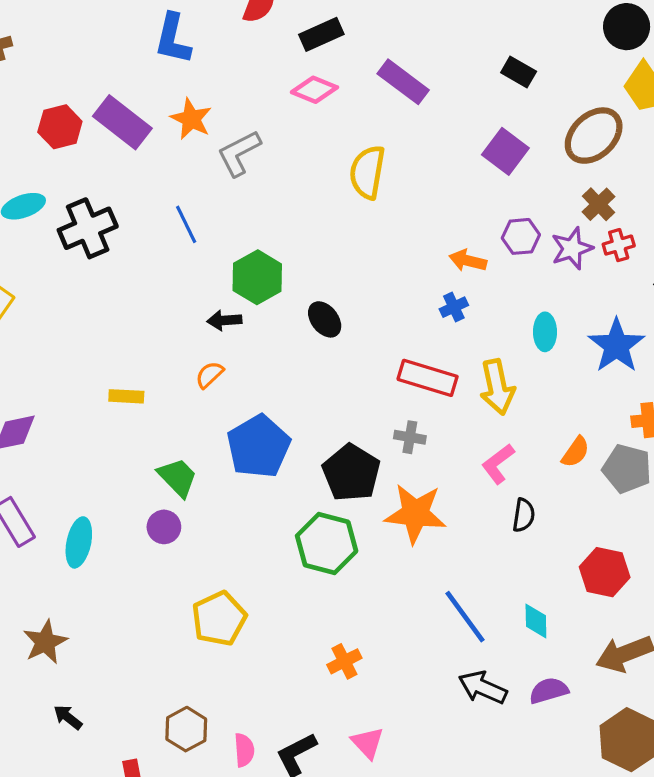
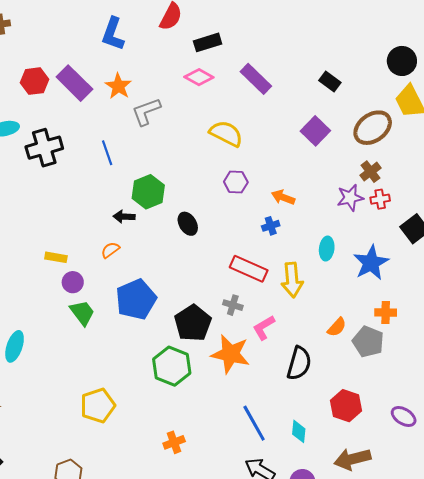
yellow semicircle: (367, 172) -> (226, 133), turned 100
purple hexagon: (521, 236) -> (236, 182), moved
pink L-shape: (498, 464) -> (264, 328), moved
black semicircle: (524, 515) -> (299, 363), size x1.6
purple circle: (164, 527) -> (73, 282), moved

